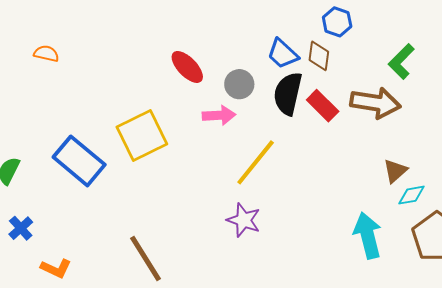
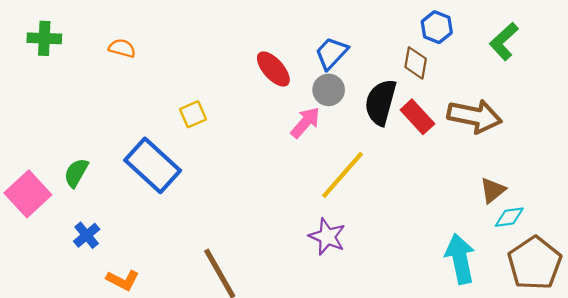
blue trapezoid: (283, 54) -> (331, 53), moved, turned 88
green L-shape: (401, 61) -> (504, 41), moved
pink arrow: (219, 115) -> (305, 123), turned -48
yellow square: (142, 136) -> (193, 114), moved, size x0.5

